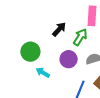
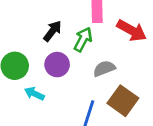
purple circle: (69, 59) -> (57, 65), moved

